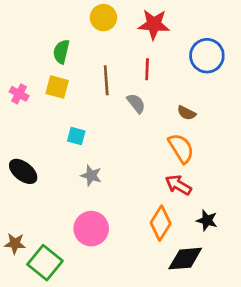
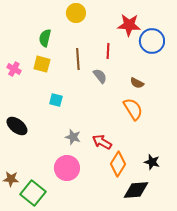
red star: (154, 24) -> (129, 25), moved
gray star: (91, 175) -> (73, 137), moved
red arrow: (178, 185) -> (102, 142), moved

